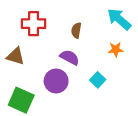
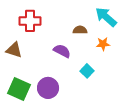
brown semicircle: (76, 30) -> (80, 30), moved, turned 80
purple circle: (56, 81) -> (48, 88), moved

